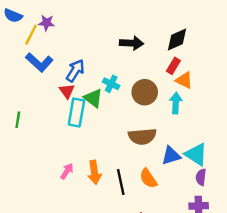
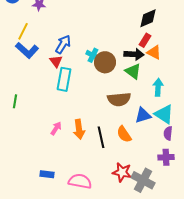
yellow line: (31, 35) -> (23, 31), moved
black arrow: (132, 43) -> (134, 54), moved
blue L-shape: (39, 62) -> (27, 50), moved
brown circle: (145, 92) -> (105, 62), moved
green triangle: (93, 98) -> (133, 71), moved
cyan arrow: (176, 103) -> (158, 87), moved
green line: (18, 120) -> (15, 101), moved

